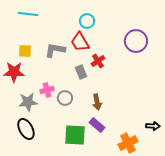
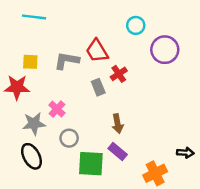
cyan circle: (87, 21) -> (136, 25), moved
pink cross: (47, 90) -> (57, 109), turned -32
gray circle: (65, 98) -> (69, 138), moved

